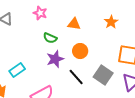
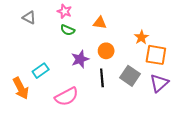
orange star: (111, 22) -> (141, 37), moved
green semicircle: (50, 38) -> (68, 30), moved
black line: (76, 77) -> (102, 78), turned 36

